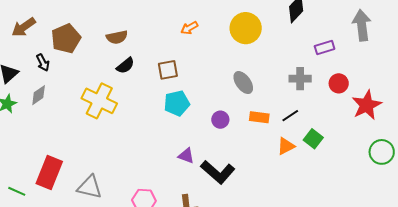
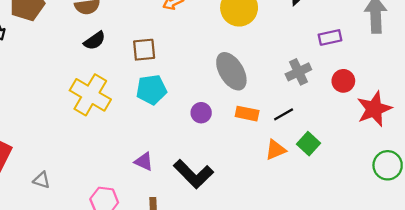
gray cross: (300, 79) -> (298, 72), turned -30
gray ellipse: (243, 83) -> (231, 71), size x1.4
yellow cross: (99, 101) -> (90, 95), moved
purple triangle: (186, 156) -> (144, 162), moved
gray triangle: (90, 187) -> (42, 180), size x0.6

